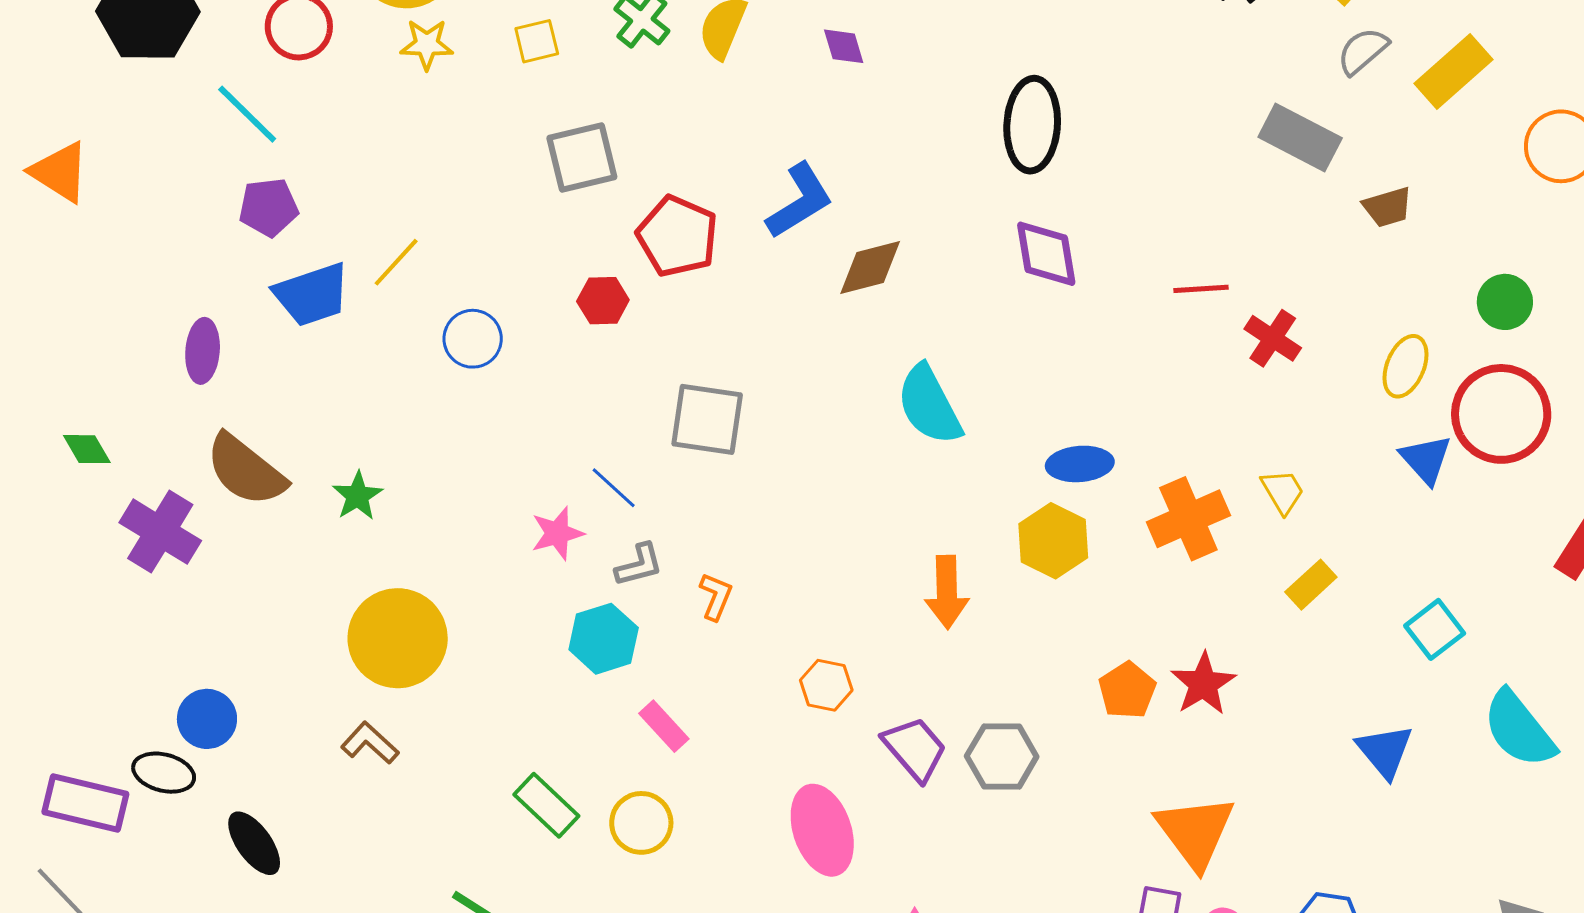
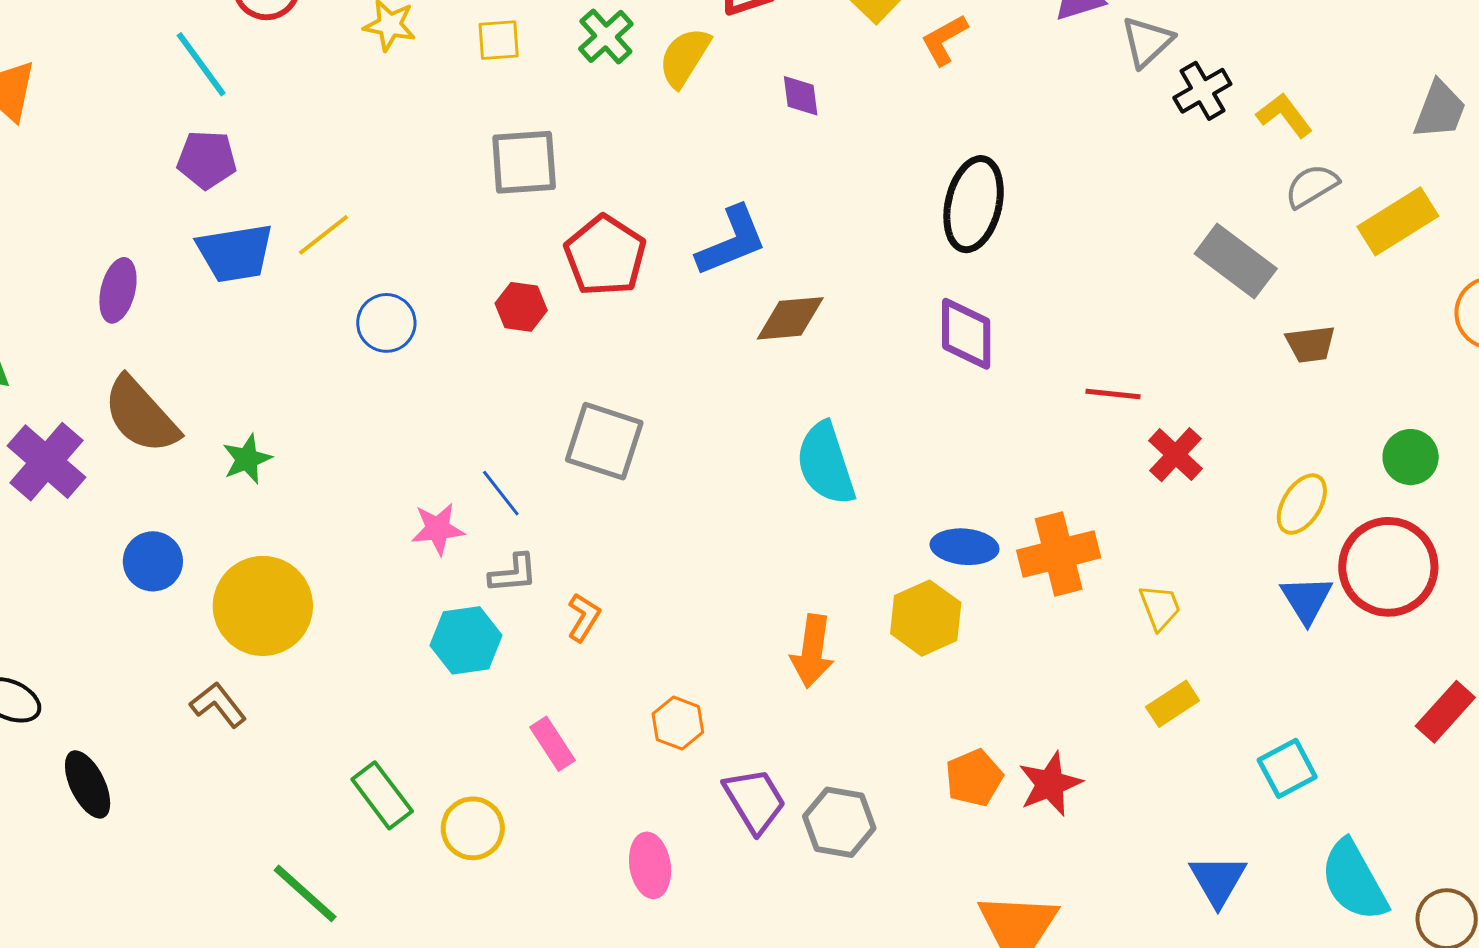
orange cross: (1188, 519) -> (1059, 554), moved
blue circle: (207, 719) -> (153, 561), moved
pink rectangle: (664, 726) -> (552, 744), moved
pink ellipse: (822, 830) -> (650, 865), size x0.7

